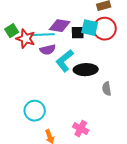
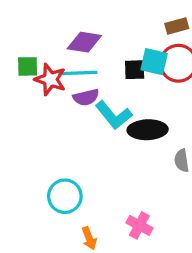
purple diamond: (60, 26) -> (84, 42), moved
green square: (12, 31) -> (28, 66), turned 32
cyan L-shape: (65, 61) -> (114, 115), turned -90

